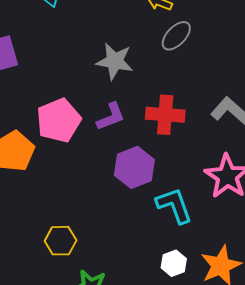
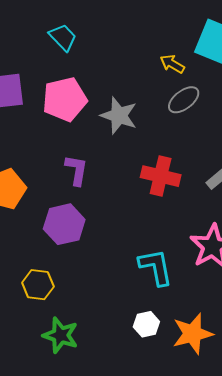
purple L-shape: (111, 117) -> (77, 170), moved, turned -68
pink pentagon: (59, 120) -> (65, 99), moved
purple hexagon: (134, 167) -> (64, 224), moved

